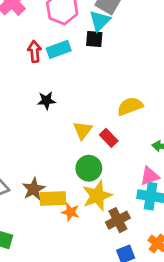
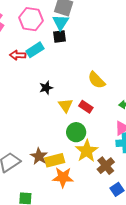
red arrow: (34, 51) -> (18, 55), turned -70
black star: (46, 101) -> (46, 88), moved
yellow semicircle: (130, 106) -> (97, 80), turned -102
orange star: (70, 212) -> (63, 177), moved, size x1.5

